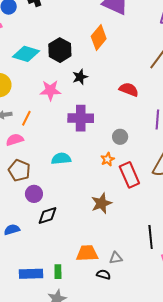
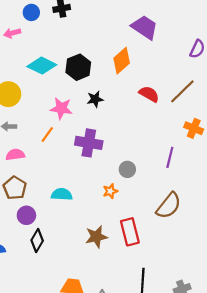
red semicircle: (129, 89) -> (149, 94), moved
orange line: (26, 118) -> (47, 135), moved
cyan semicircle: (61, 159) -> (62, 194), moved
red rectangle: (129, 175) -> (130, 232), moved
black diamond: (48, 215) -> (37, 240), turned -50

